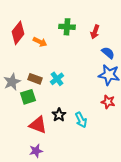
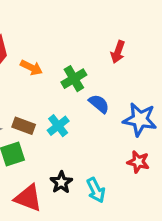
green cross: (67, 27) -> (74, 79), moved, turned -35
blue semicircle: (108, 53) -> (99, 104), moved

